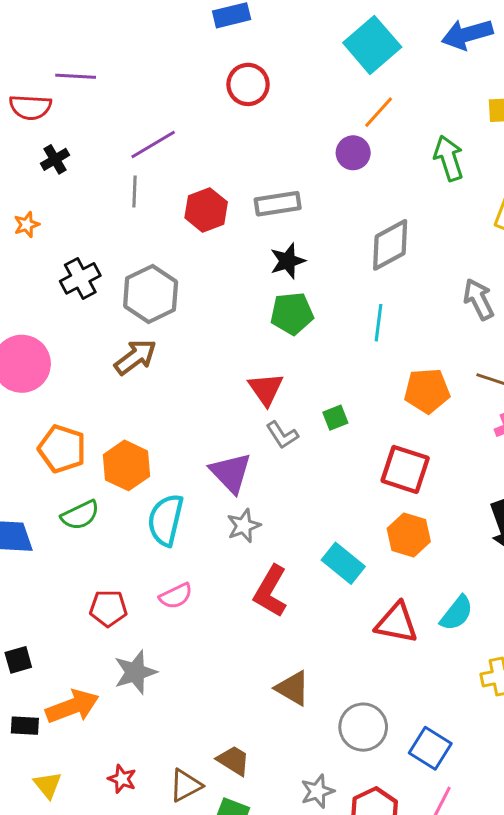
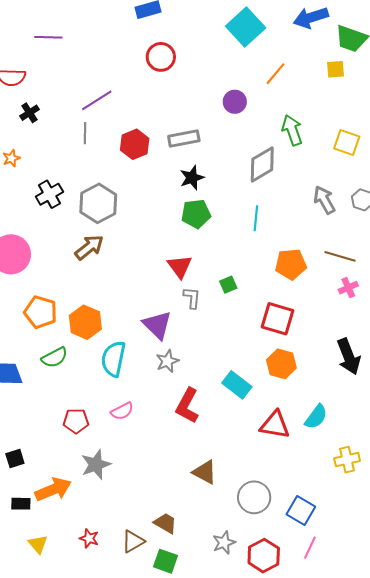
purple line: (76, 76) -> (48, 37), moved
orange line: (379, 112) -> (275, 74), moved
green arrow: (449, 158) -> (292, 130), moved
gray L-shape: (282, 435) -> (192, 298), turned -140

